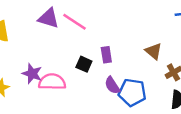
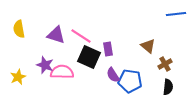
purple triangle: (49, 18) -> (56, 35), moved
pink line: (75, 22) -> (81, 36), moved
black square: (84, 64) -> (89, 57), size x1.6

